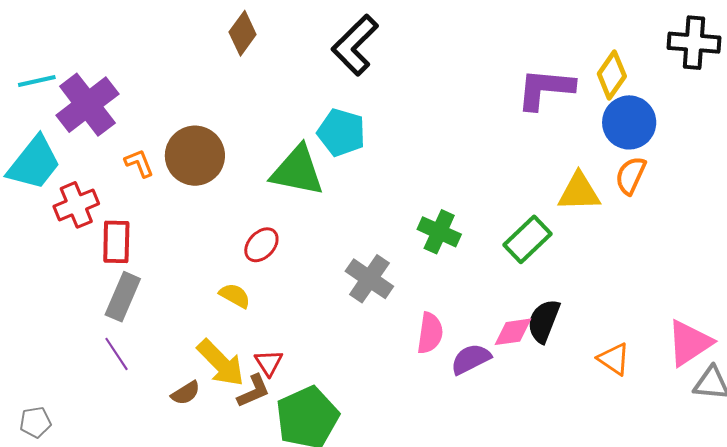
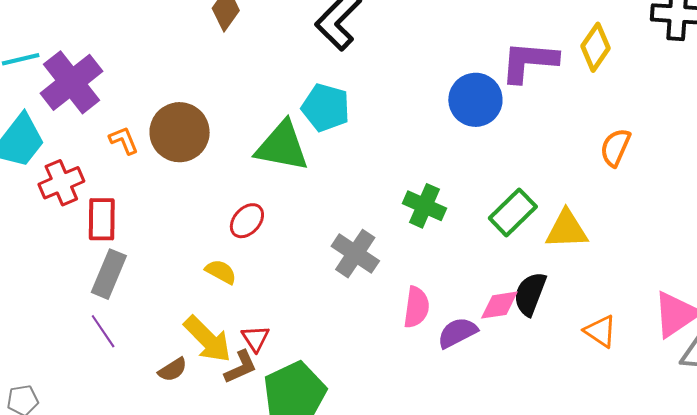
blue circle: (629, 122) -> (475, 100), moved
yellow triangle: (579, 192) -> (567, 229), moved

